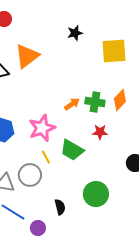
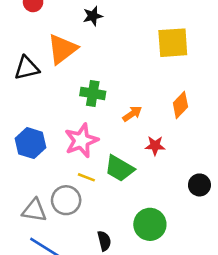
black star: (75, 33) -> (93, 16), moved
green cross: (95, 102) -> (93, 93), moved
orange arrow: (72, 104) -> (132, 114), moved
yellow line: (46, 157) -> (86, 177), turned -40

